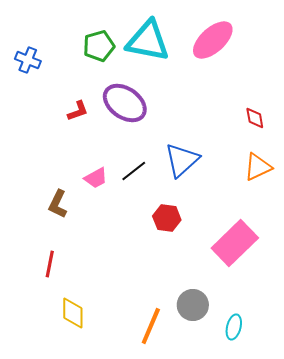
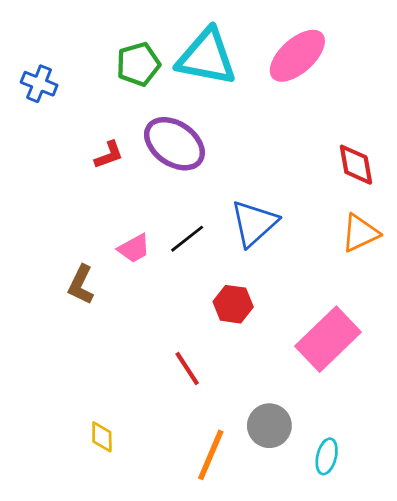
red diamond: (255, 118) -> (356, 165), size x1.4
red line: (50, 264) -> (187, 368), moved, turned -44
yellow diamond: (73, 313) -> (102, 437), size x0.7

